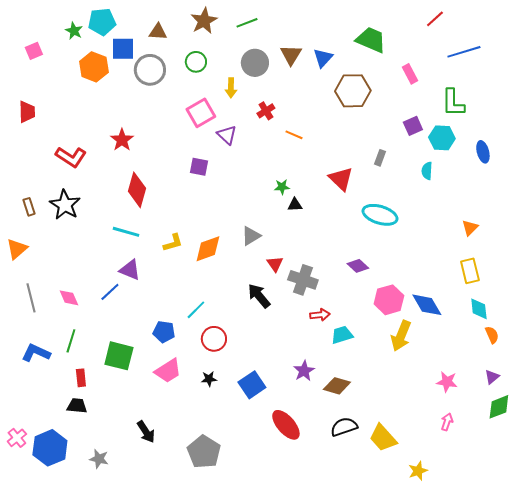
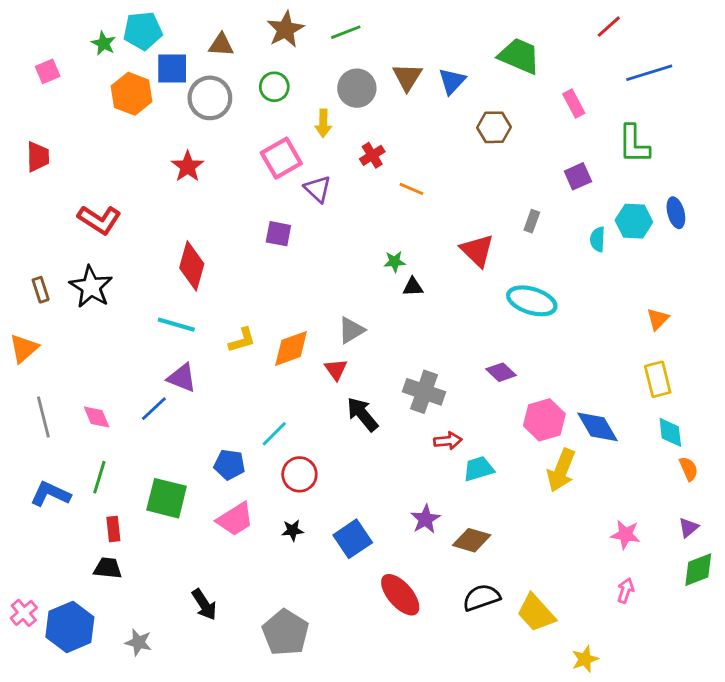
brown hexagon: (353, 91) -> (494, 127), size x0.7
cyan hexagon: (442, 138) -> (634, 221), moved
red star: (122, 140) -> (188, 167), moved
red triangle: (275, 264) -> (336, 369), moved

